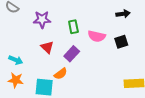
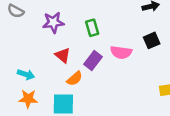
pink semicircle: (97, 36) -> (121, 52), moved
orange semicircle: (61, 74) -> (75, 79), moved

